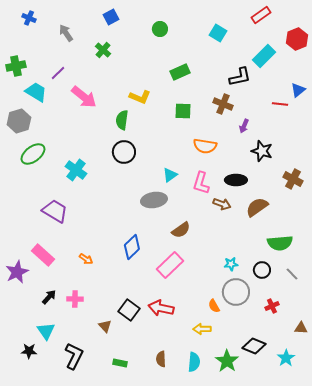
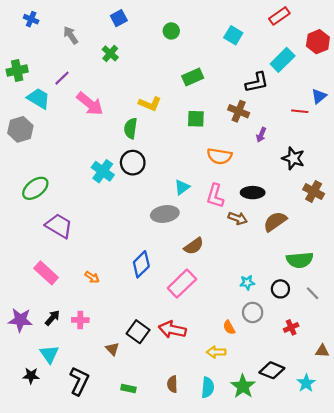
black star: (262, 151) -> (293, 158), moved
green ellipse: (33, 154) -> (35, 188), moved
cyan cross: (76, 170) -> (103, 171), moved
purple star: (17, 272) -> (20, 320), moved, turned 30
gray circle: (236, 292) -> (253, 312), size x0.7

